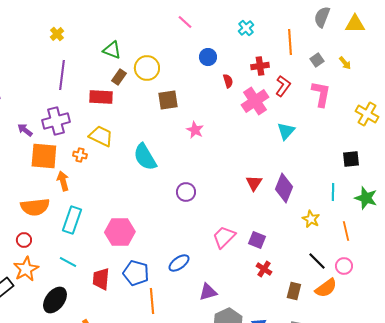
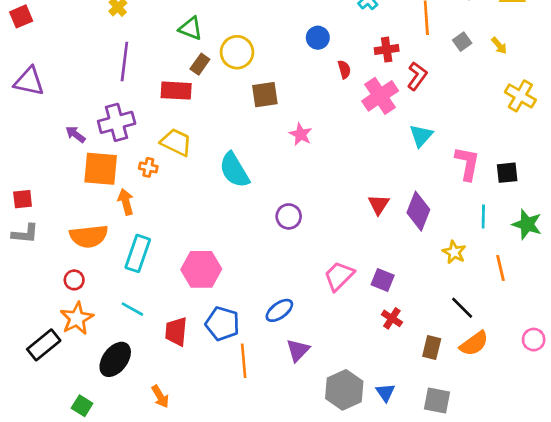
pink L-shape: (321, 94) -> (467, 163), moved
yellow cross: (367, 114) -> (520, 96), moved
pink circle: (344, 266) -> (534, 340), moved
purple triangle: (208, 292) -> (298, 350), moved, turned -30

